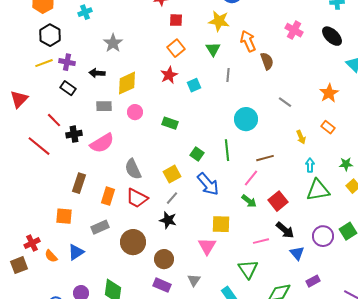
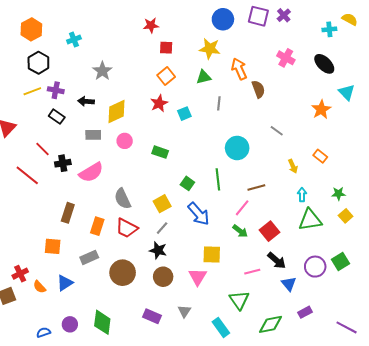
green triangle: (213, 49) -> (204, 77), turned 49
orange star: (329, 93) -> (321, 109), moved
brown circle: (164, 259) -> (163, 277), moved

